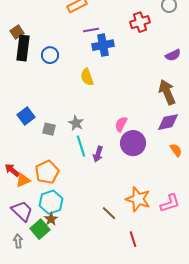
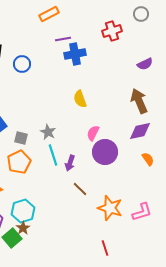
yellow semicircle: (87, 77) -> (80, 99), moved
orange pentagon: (47, 172) -> (19, 162), moved
brown line: (109, 213) -> (80, 189), moved

